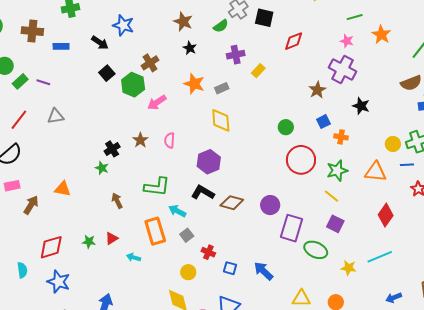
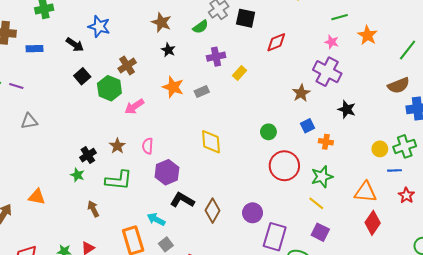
yellow diamond: (221, 120) -> (211, 142), moved
purple hexagon: (209, 162) -> (167, 172), moved
orange triangle: (375, 172) -> (365, 192), moved
green L-shape: (157, 187) -> (119, 180), moved
brown diamond: (232, 203) -> (213, 211), turned -75

